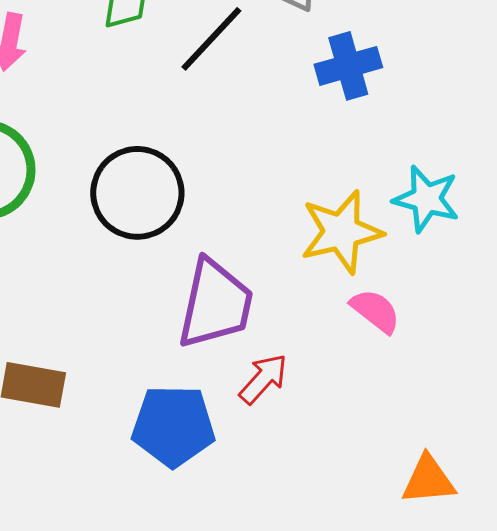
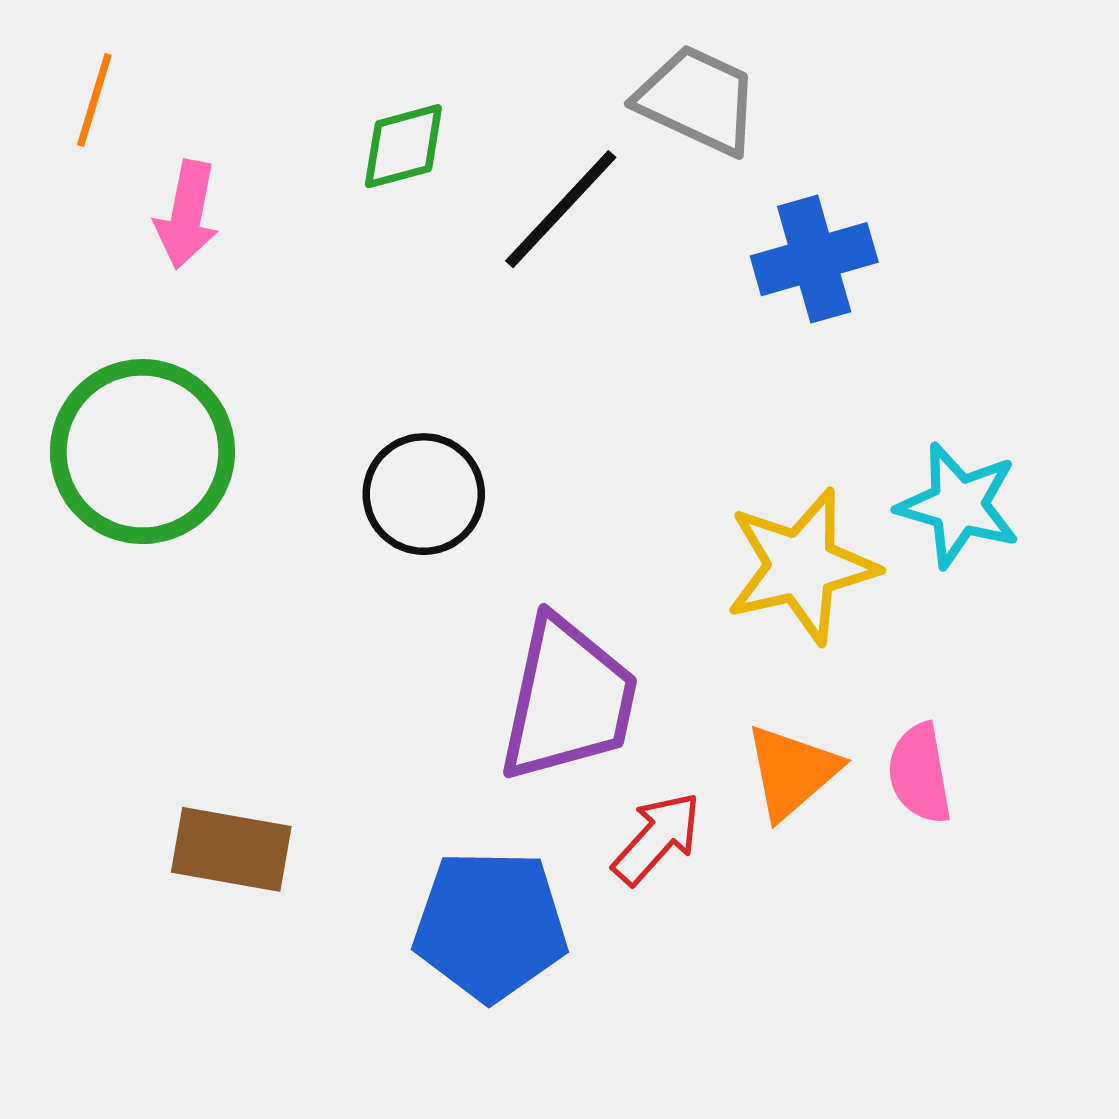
black circle: (137, 193) -> (424, 494), size x0.7
pink semicircle: (375, 311) -> (920, 774), moved, turned -138
orange triangle: (428, 480) -> (792, 772), moved, turned -36

